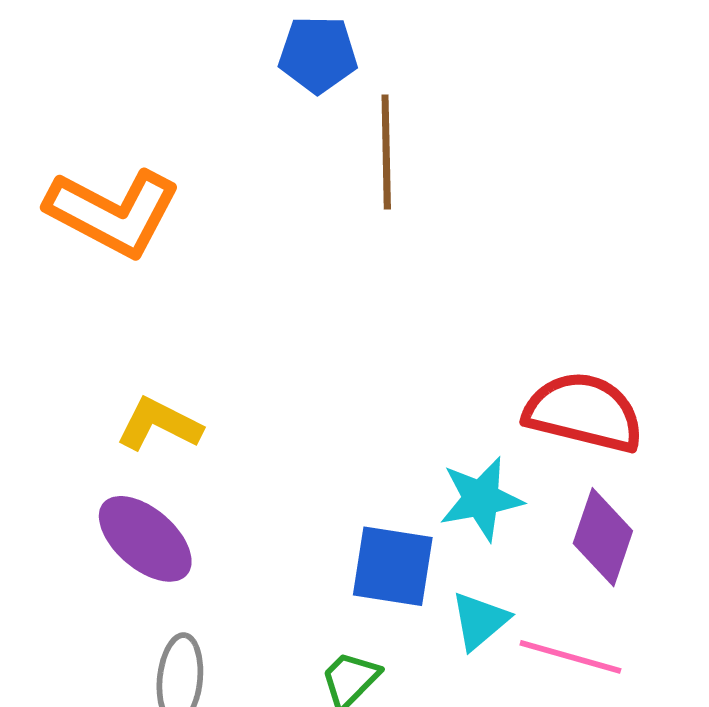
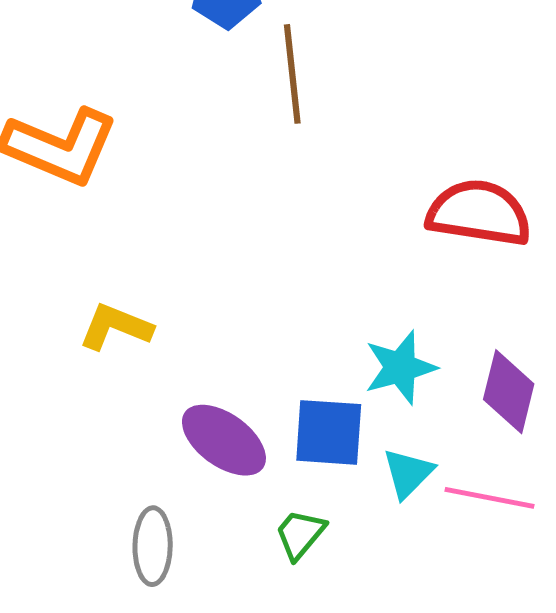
red semicircle: (584, 412) -> (479, 213), moved
purple ellipse: (145, 539) -> (224, 440), moved

